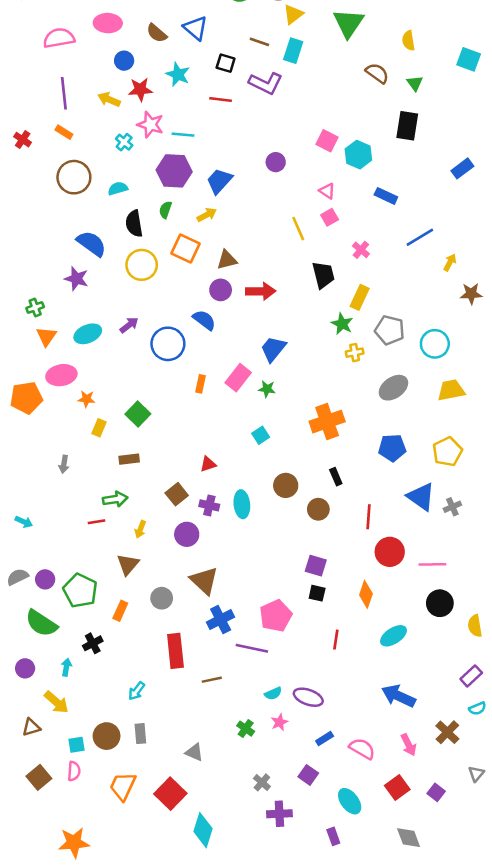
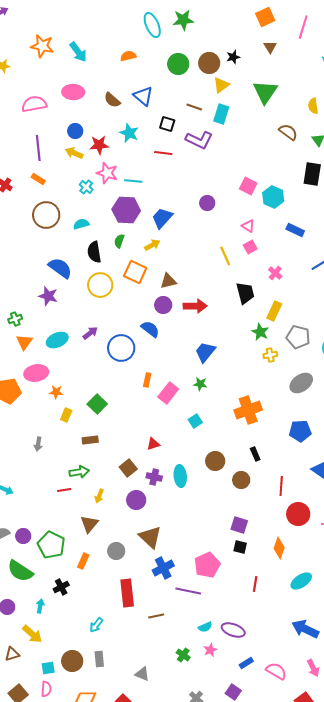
blue circle: (124, 61) -> (75, 131), moved
pink rectangle: (238, 378) -> (168, 393), moved

